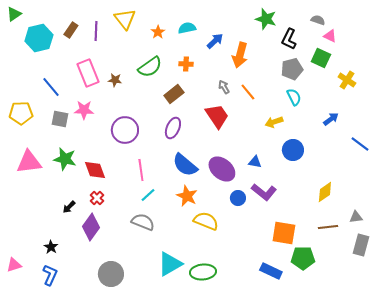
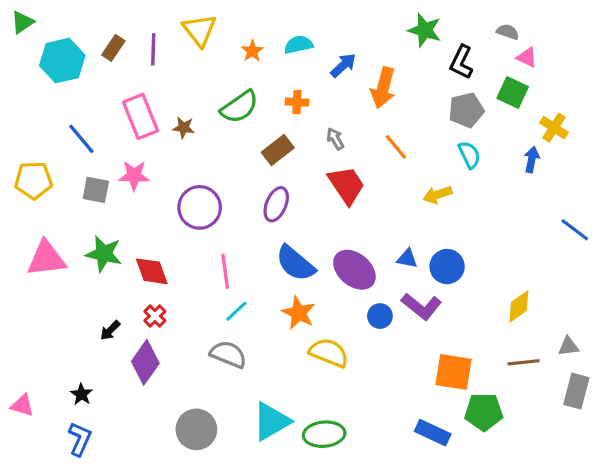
gray arrow: (224, 87) -> (335, 139), moved
blue arrow: (331, 119) -> (532, 160), moved, turned -42
blue circle: (293, 150) -> (447, 267), moved
pink triangle: (14, 265) -> (22, 405), moved, turned 35
gray circle: (111, 274) -> (196, 429), moved

